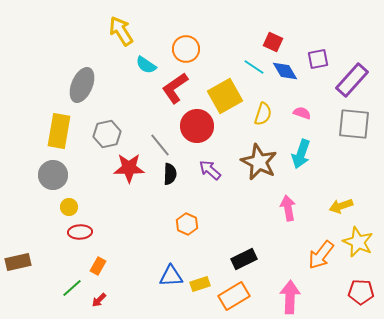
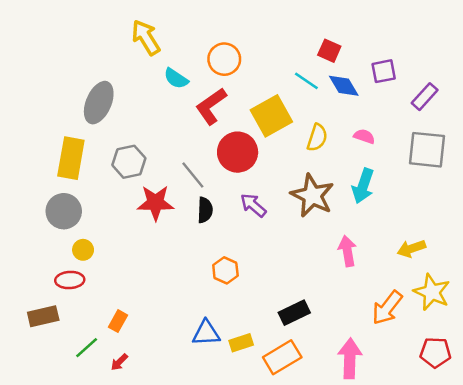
purple rectangle: (352, 80) -> (425, 97), size x0.7
red ellipse: (80, 232) -> (70, 280), moved
brown rectangle: (18, 262) -> (43, 316), moved

